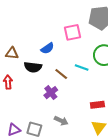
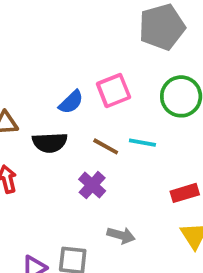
pink square: (73, 32) -> (114, 91), moved
cyan line: (82, 67) -> (142, 143), moved

